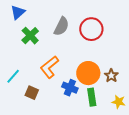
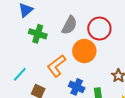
green cross: (30, 36) -> (38, 34), turned -30
orange circle: (88, 73) -> (84, 51), moved

